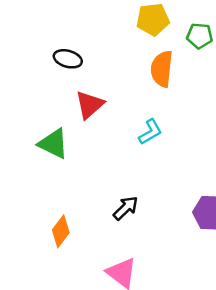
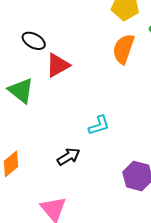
black ellipse: (68, 59) -> (34, 41), moved
cyan L-shape: (150, 132) -> (99, 125), moved

